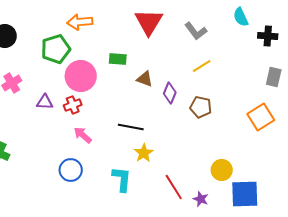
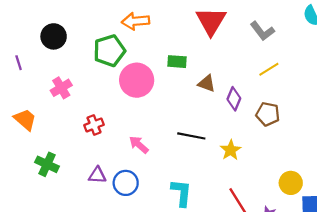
purple triangle: (45, 102) -> (97, 175), moved
red cross: (73, 105) -> (94, 125), moved
yellow star: (144, 153) -> (231, 150), moved

